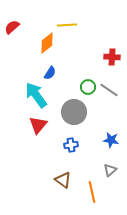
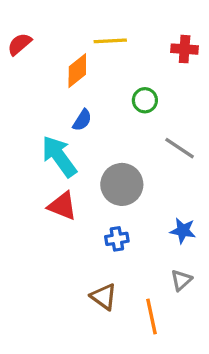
red cross: (112, 57) -> (185, 49), moved
green circle: (88, 87) -> (145, 100), moved
red triangle: (38, 125) -> (62, 206), turned -48

